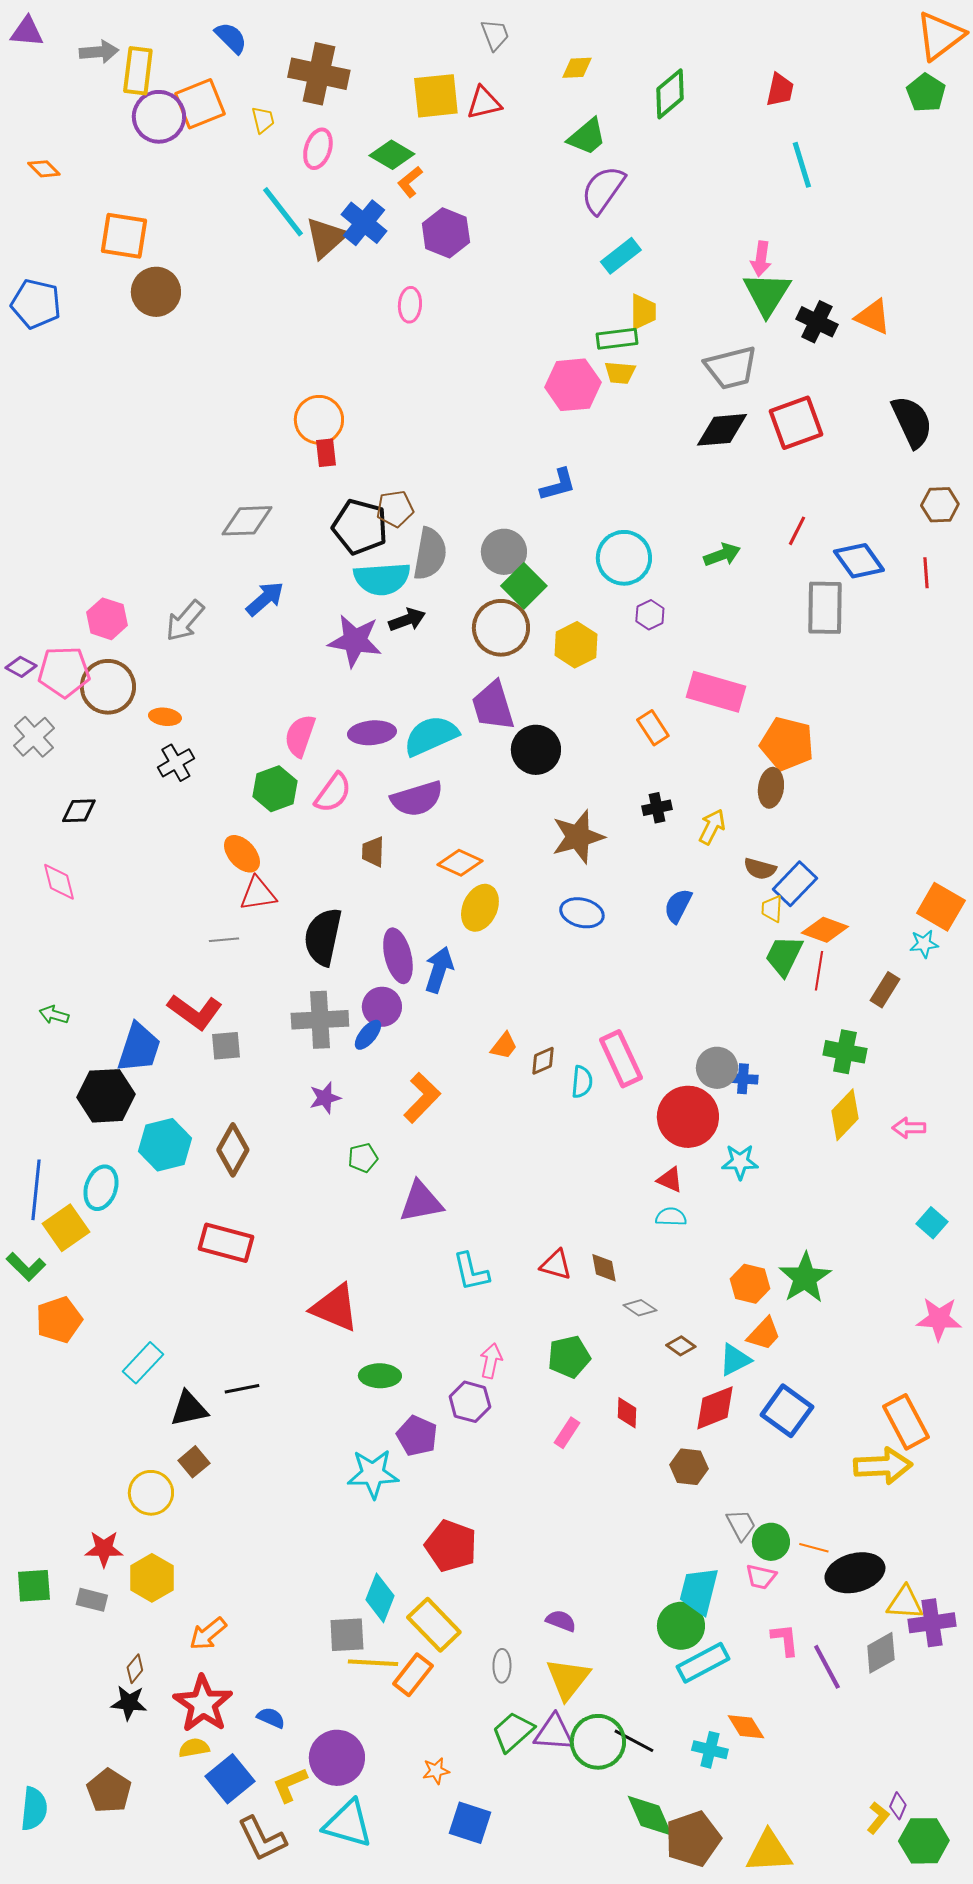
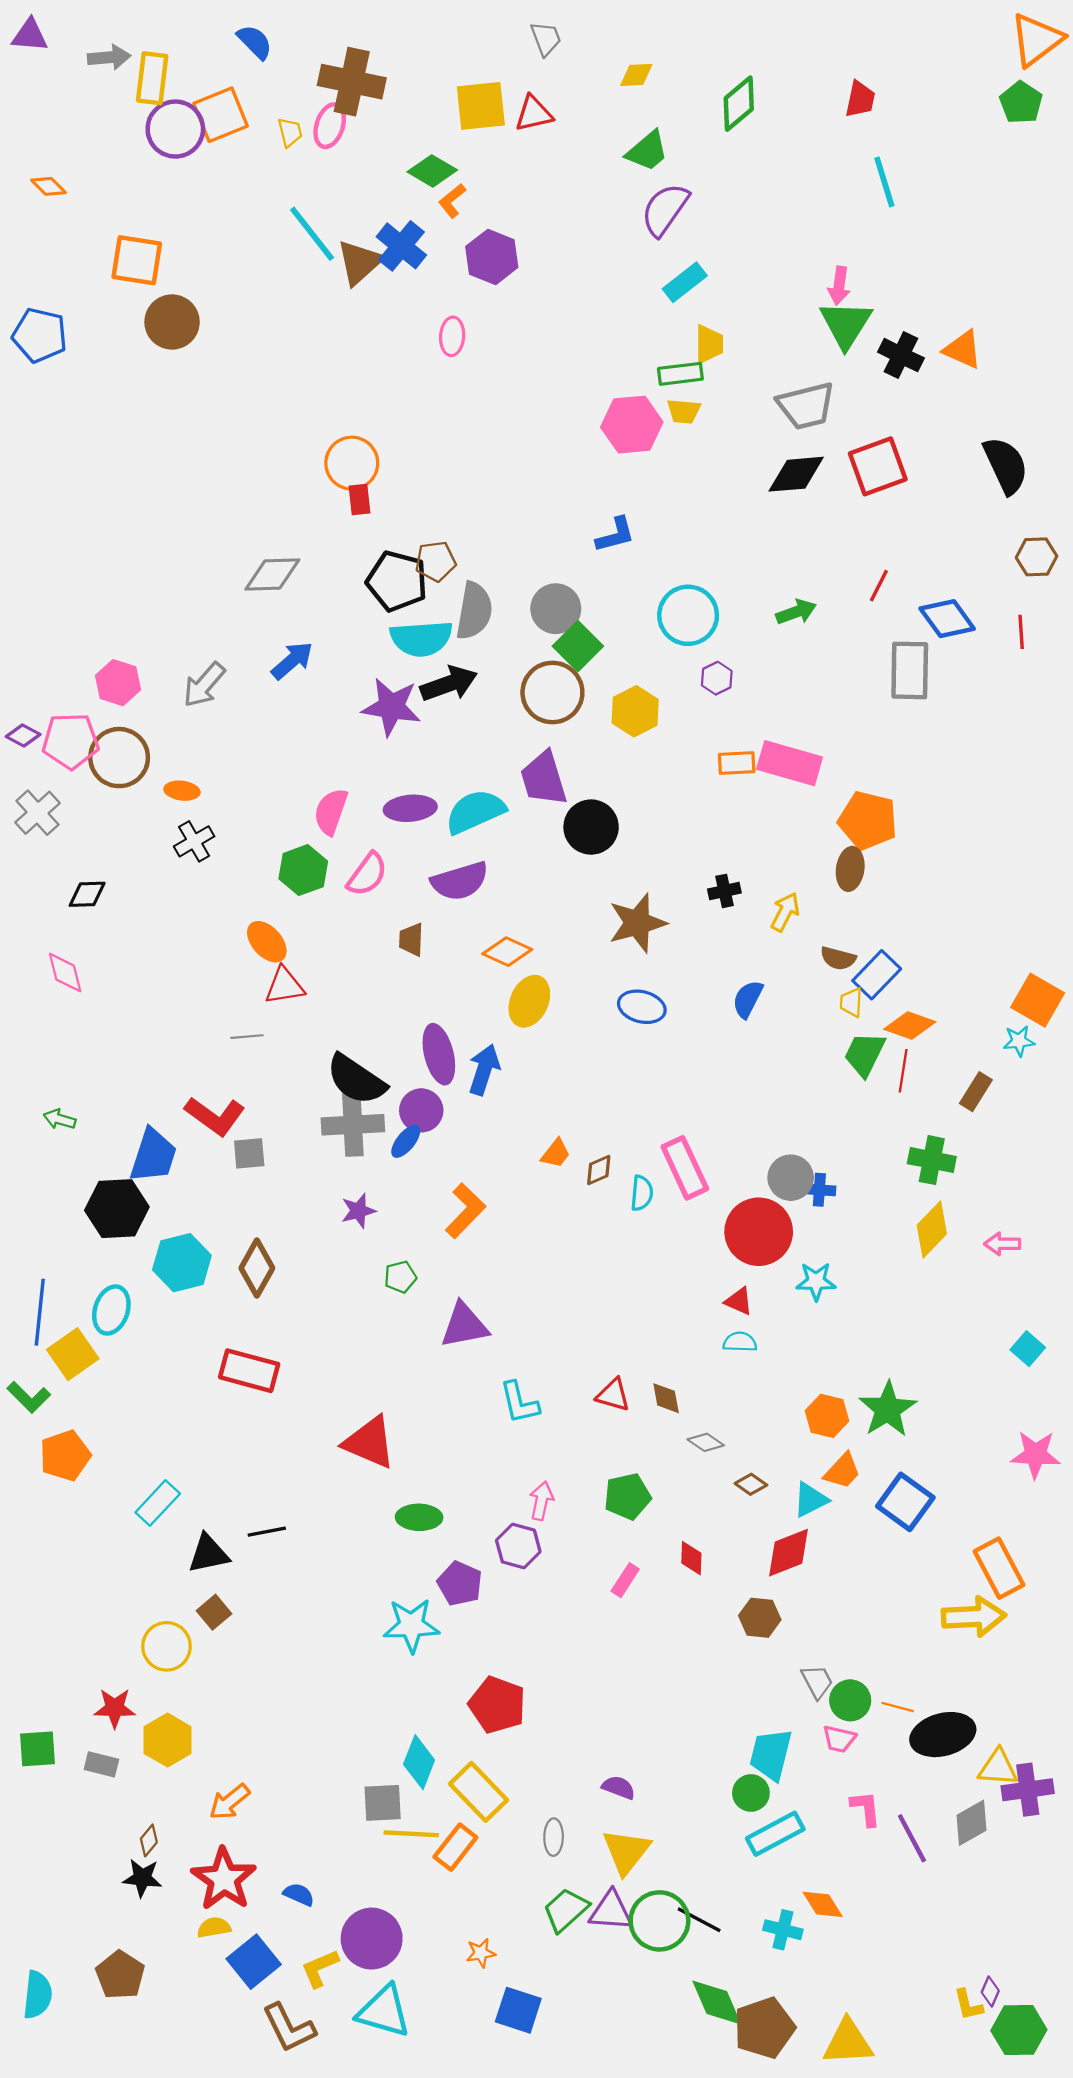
pink ellipse: (318, 149) -> (330, 126), moved
black arrow: (407, 620) -> (449, 684), size x1.4
orange rectangle: (653, 728) -> (737, 763), moved, turned -60
black semicircle: (323, 937) -> (356, 1080), moved, turned -68
blue square: (787, 1411) -> (905, 1502), moved
green circle: (681, 1626) -> (751, 1793), size x0.7
yellow L-shape: (878, 1818) -> (968, 2005), turned 128

